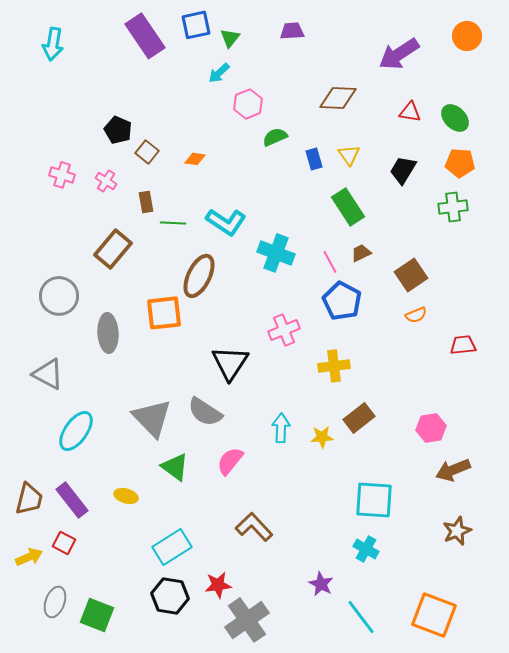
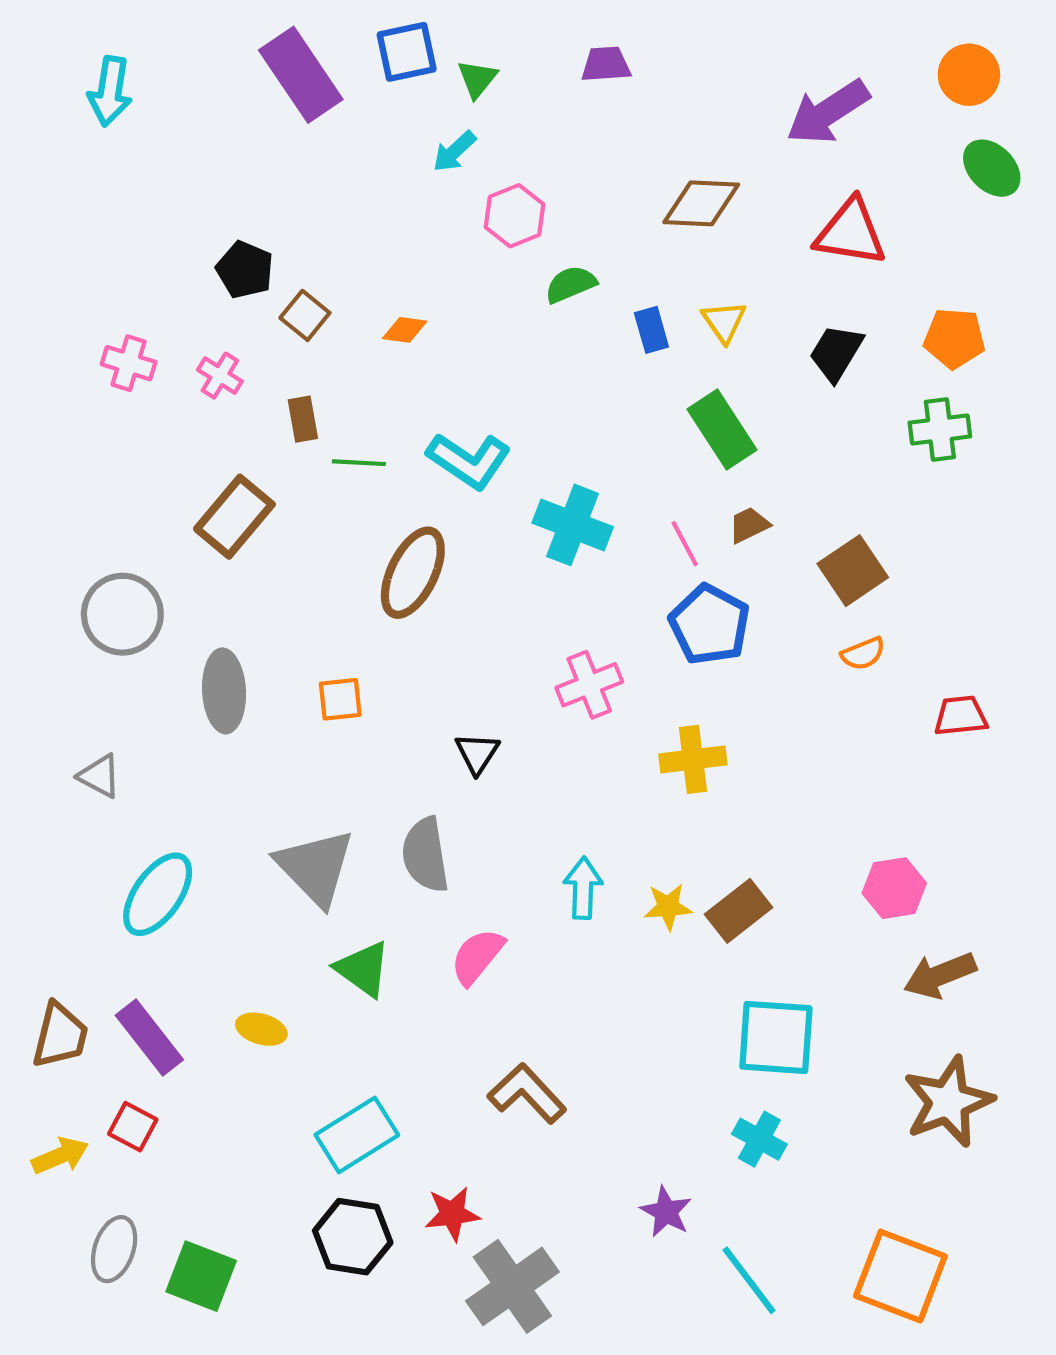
red triangle: (410, 112) -> (851, 232), size x1.6
green ellipse: (455, 118) -> (992, 168), moved
orange square: (164, 313) -> (340, 699), moved, size x0.6
black triangle: (230, 363) -> (477, 753), size x0.6
gray triangle: (48, 374) -> (100, 776), size x0.7
gray semicircle: (205, 412) -> (425, 855), turned 48
brown rectangle: (359, 418) -> (739, 911), moved
brown star: (457, 531) -> (948, 1102), size x1.5

